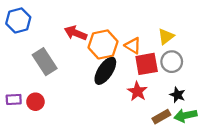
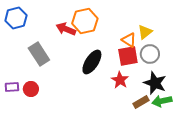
orange hexagon: (103, 44) -> (85, 21), moved
orange triangle: (133, 46) -> (129, 40), moved
black star: (177, 95) -> (155, 83), size x1.6

